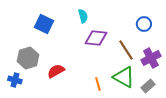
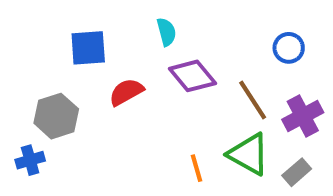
blue square: (44, 24) -> (88, 48), turned -30
purple diamond: (96, 38) -> (192, 76), turned 45
red semicircle: (56, 71) -> (126, 92), moved
blue cross: (15, 80) -> (30, 160), turned -32

